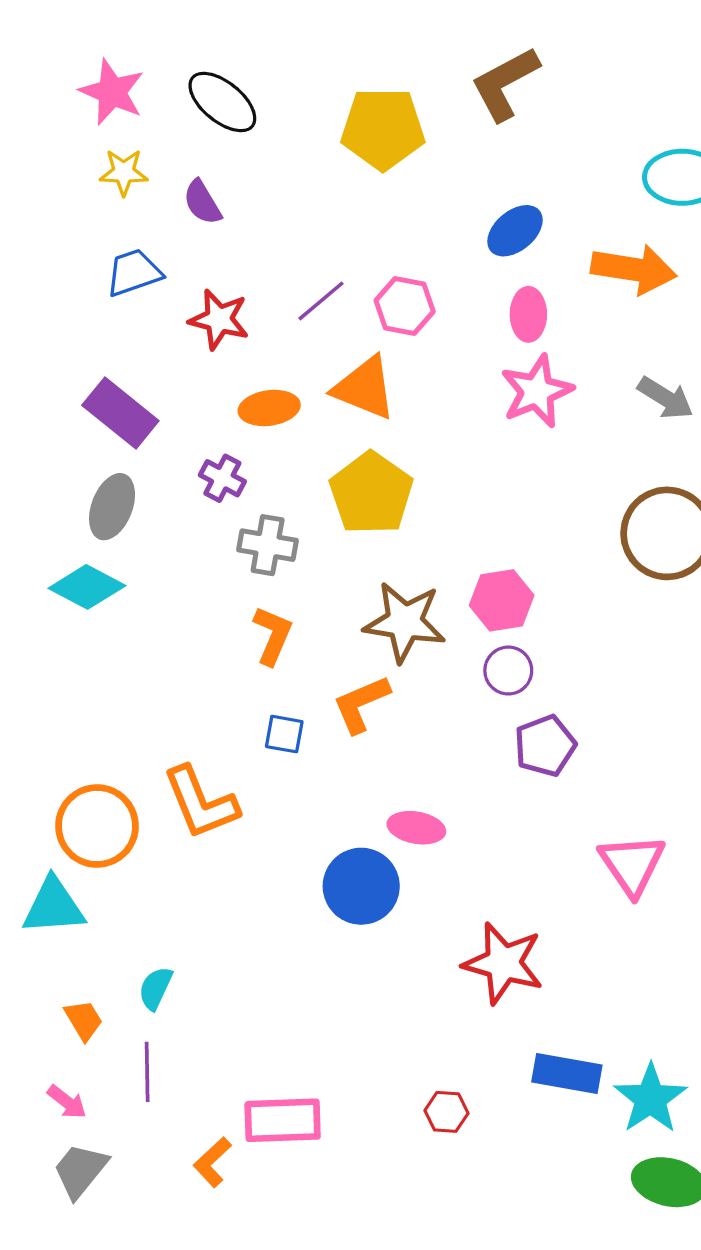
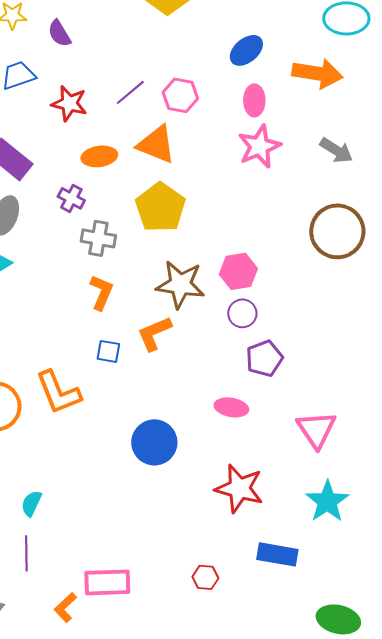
pink ellipse: (416, 828) -> (231, 407), moved
cyan star: (650, 1099) -> (327, 501), moved

